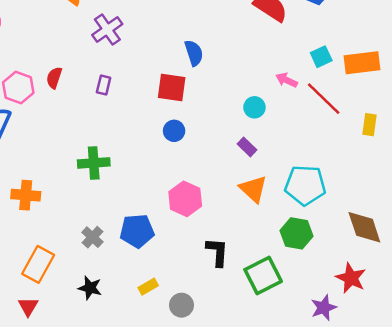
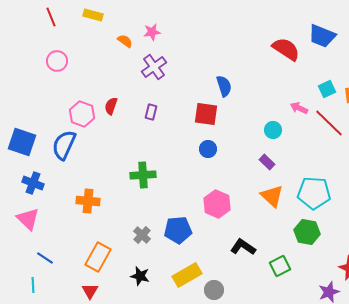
black L-shape: (217, 252) -> (243, 247), turned -60
green square: (263, 275) -> (280, 266), size x0.7
yellow rectangle: (148, 287) -> (187, 275), size x1.8

